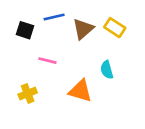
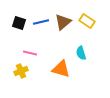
blue line: (54, 17) -> (41, 22), moved
pink line: (47, 61) -> (30, 53), moved

